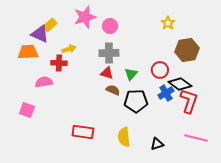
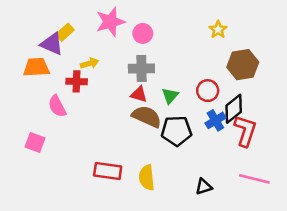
pink semicircle: (44, 82) -> (57, 106), turned -108
black diamond: (180, 84) -> (234, 109), turned -75
brown semicircle: (113, 90) -> (147, 117), size x1.6
yellow semicircle: (124, 137) -> (147, 178), moved

